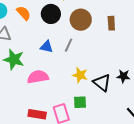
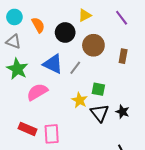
blue triangle: (47, 47) -> (53, 64), size x1.5
pink semicircle: (38, 77) -> (37, 92), turned -35
green square: (80, 102) -> (98, 89), moved

